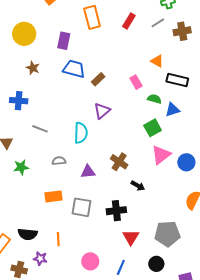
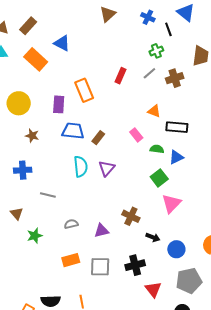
orange rectangle: (92, 17) -> (84, 90), moved
cyan semicircle: (81, 133) -> (81, 167), moved
blue circle: (186, 162) -> (176, 249), moved

